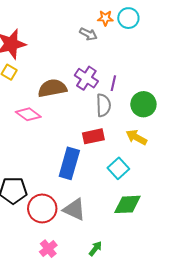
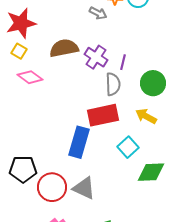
brown semicircle: (52, 88) -> (64, 48), moved
pink diamond: (28, 114) -> (30, 77), moved
red rectangle: (93, 136) -> (103, 115), size x1.4
green diamond: (127, 204) -> (151, 172), moved

